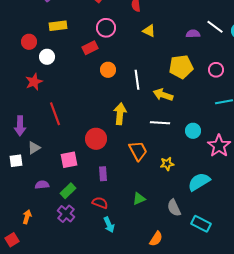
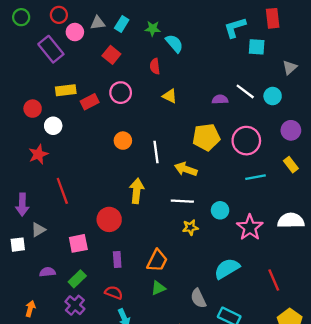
red rectangle: (90, 48) -> (90, 102), moved
pink circle: (216, 70) -> (246, 141), size x1.6
orange trapezoid: (138, 151) -> (157, 261), moved, turned 55
yellow star: (167, 164) -> (190, 227), moved

